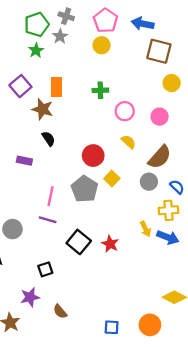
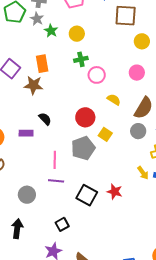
yellow circle: (102, 45) -> (77, 34), moved
green star: (36, 50) -> (51, 31), moved
pink circle: (125, 111) -> (97, 75), moved
black semicircle: (49, 139) -> (45, 119), moved
gray pentagon: (84, 189) -> (83, 148), turned 30

